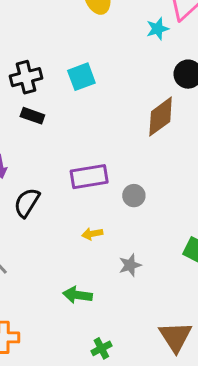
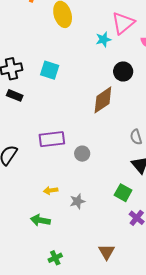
cyan square: (81, 77) -> (50, 70), turned 36
yellow arrow: (92, 234) -> (51, 190), moved
brown triangle: (175, 337) -> (107, 252), size x0.7

